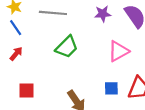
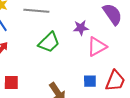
purple star: (103, 14) -> (81, 28), moved

